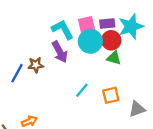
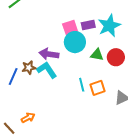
cyan L-shape: (63, 29) -> (47, 70), moved
red circle: (111, 40) -> (116, 57), moved
purple arrow: (60, 52) -> (49, 54), turned 132
cyan line: (82, 90) -> (82, 85), moved, turned -48

